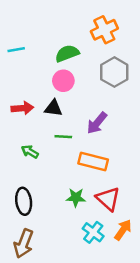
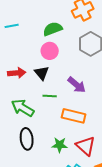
black triangle: (53, 108) -> (42, 73), turned 42
purple arrow: (97, 123) -> (77, 85), turned -90
green arrow: (30, 152) -> (23, 108), size x1.6
black ellipse: (24, 201) -> (27, 139), moved

